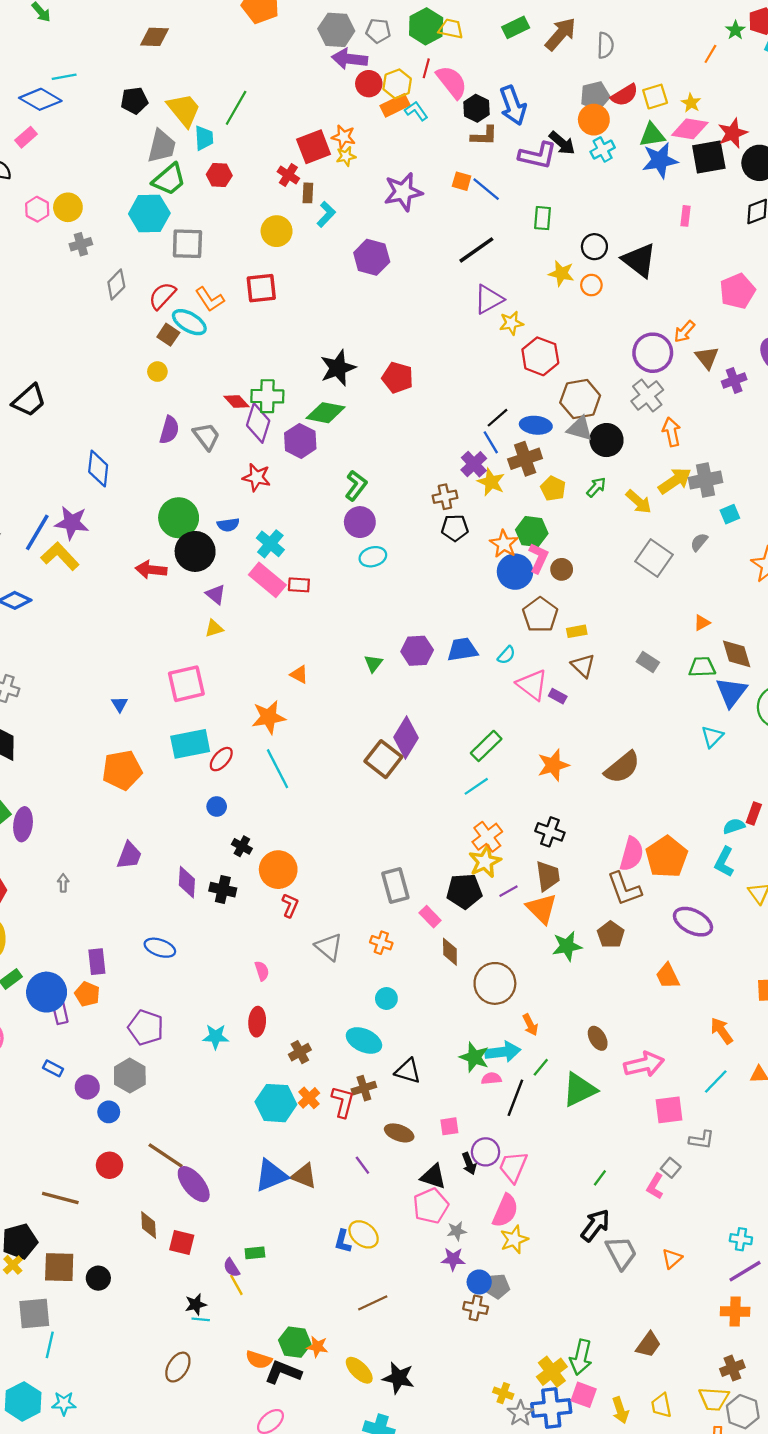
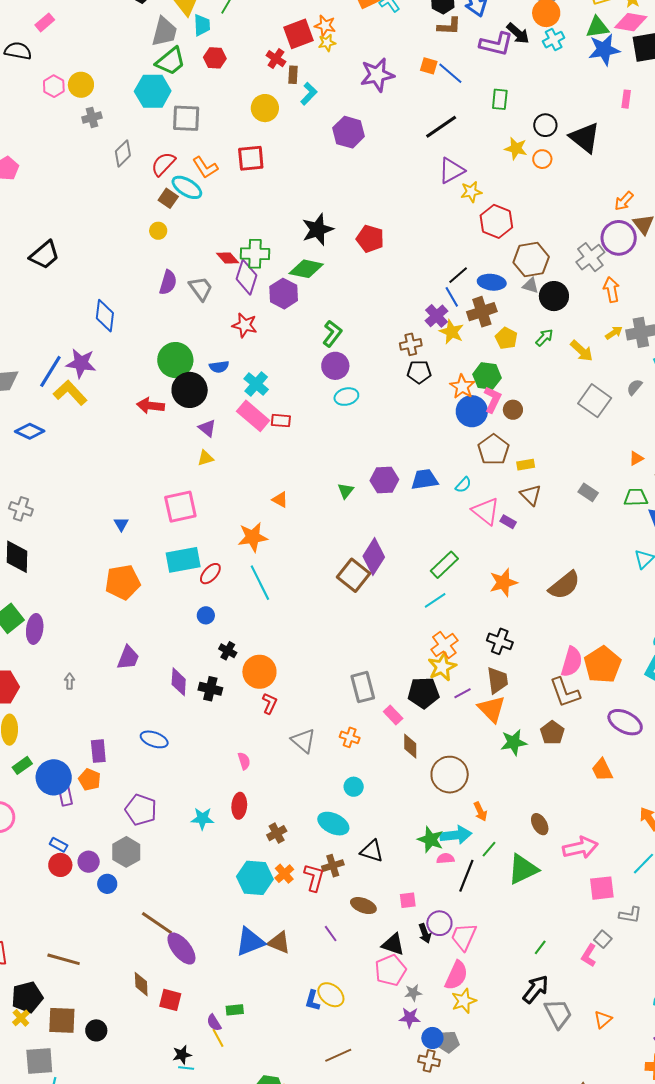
purple circle: (653, 353) -> (619, 238), moved
gray triangle: (580, 429) -> (531, 286), size x0.7
yellow arrow: (675, 481) -> (614, 333), size x0.6
red circle: (110, 1165) -> (60, 865), moved

